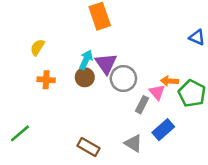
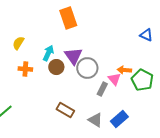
cyan arrow: (86, 60) -> (48, 53), moved
blue rectangle: (163, 130) -> (119, 119), moved
brown rectangle: (88, 147) -> (65, 110), moved

